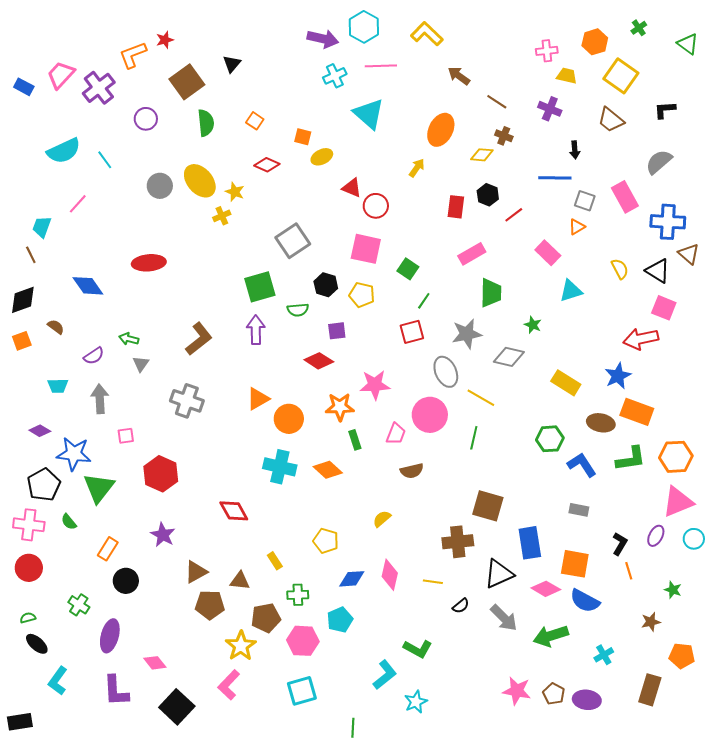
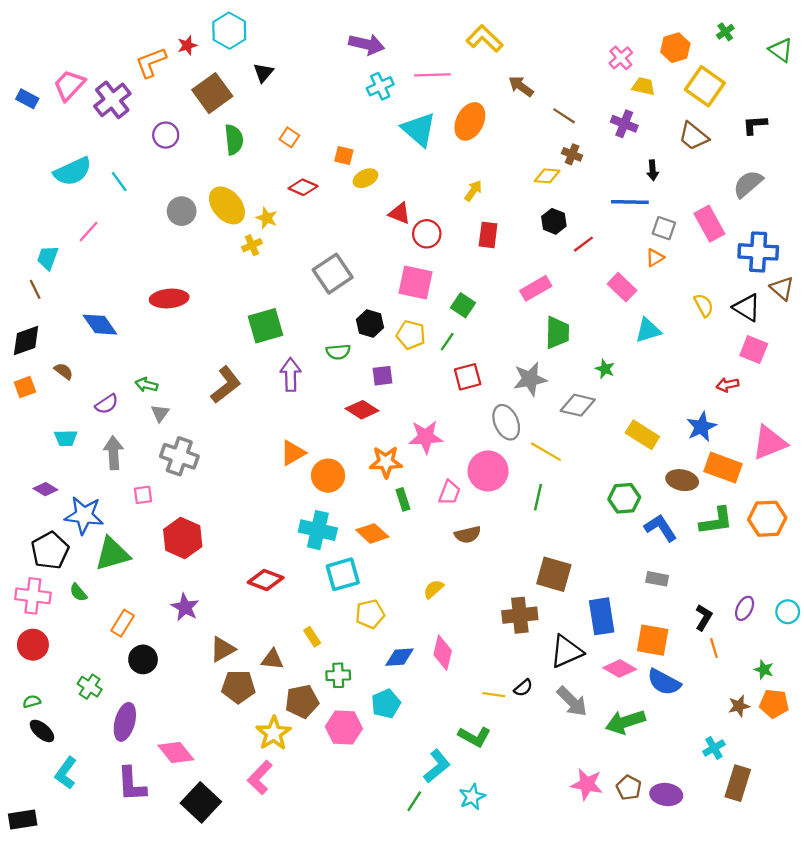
cyan hexagon: (364, 27) -> (229, 31), moved
pink cross: (547, 51) -> (621, 58), turned -35
orange ellipse: (441, 130) -> (470, 121), moved
red rectangle: (456, 207) -> (488, 235), moved
green square: (260, 287) -> (266, 326), moved
green line: (424, 301) -> (447, 342), moved
red arrow: (641, 339) -> (728, 385), size x0.6
gray cross: (187, 401) -> (179, 456), moved
green triangle: (99, 488) -> (112, 554), turned 36
pink triangle: (678, 502) -> (770, 443), moved
red diamond: (234, 511) -> (266, 580), turned -40
yellow pentagon: (326, 541) -> (370, 614), turned -30
yellow line: (433, 582) -> (494, 695), moved
cyan cross: (604, 655) -> (714, 748), moved
orange pentagon: (682, 656) -> (774, 704), moved
pink diamond: (155, 663) -> (176, 753), size x1.4
cyan square: (302, 691) -> (343, 574), moved
green line: (353, 728) -> (414, 801), moved, turned 30

